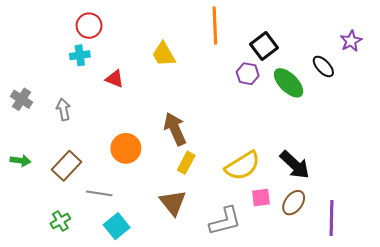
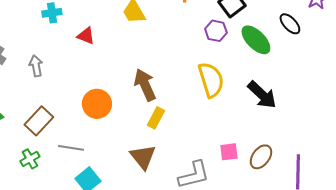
black arrow: (295, 165) -> (262, 95), moved
yellow semicircle: (243, 166) -> (211, 80), moved, turned -75
green cross: (60, 221) -> (30, 159), moved

